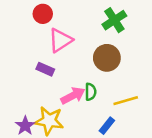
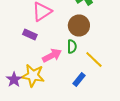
green semicircle: (91, 92) -> (72, 46), moved
yellow line: (126, 101) -> (94, 60), turned 60

